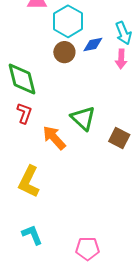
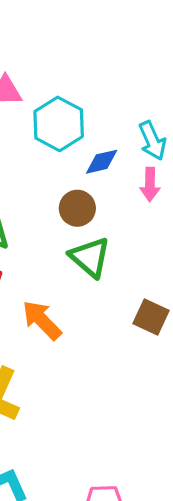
brown circle: (64, 52) -> (77, 208), moved
green triangle: (83, 118) -> (90, 257), moved

